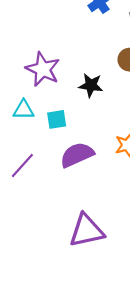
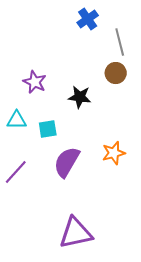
purple star: (43, 69) -> (35, 82), size x0.7
purple semicircle: (77, 155) -> (67, 162), turned -36

